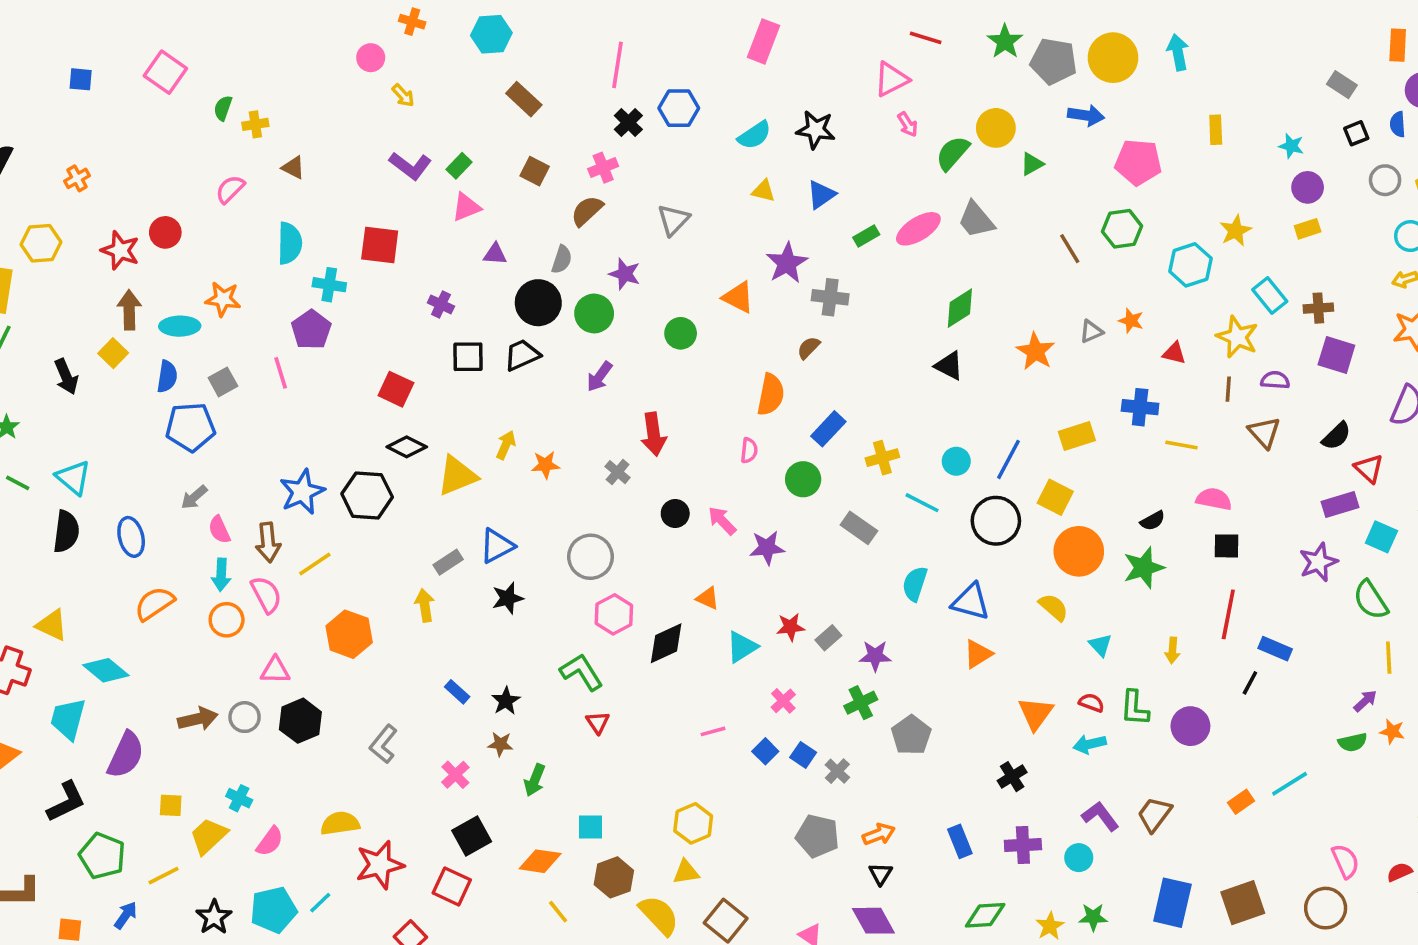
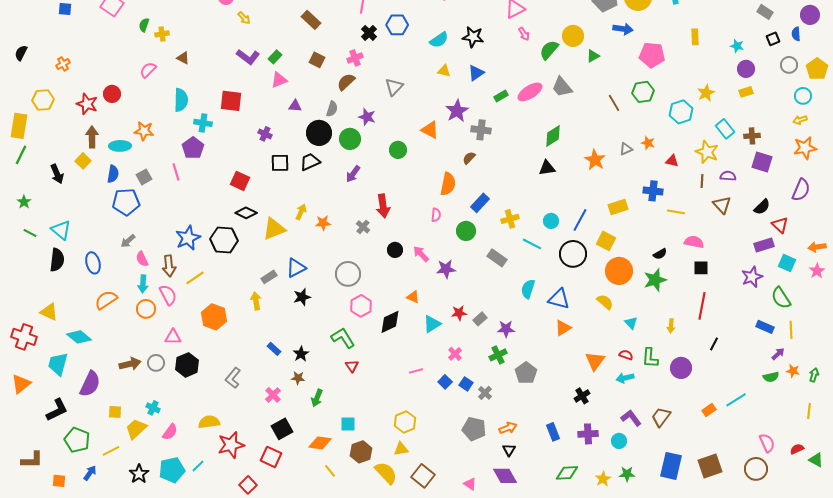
black triangle: (949, 366) -> (547, 168), turned -36
blue rectangle: (1275, 649) -> (765, 327), moved

